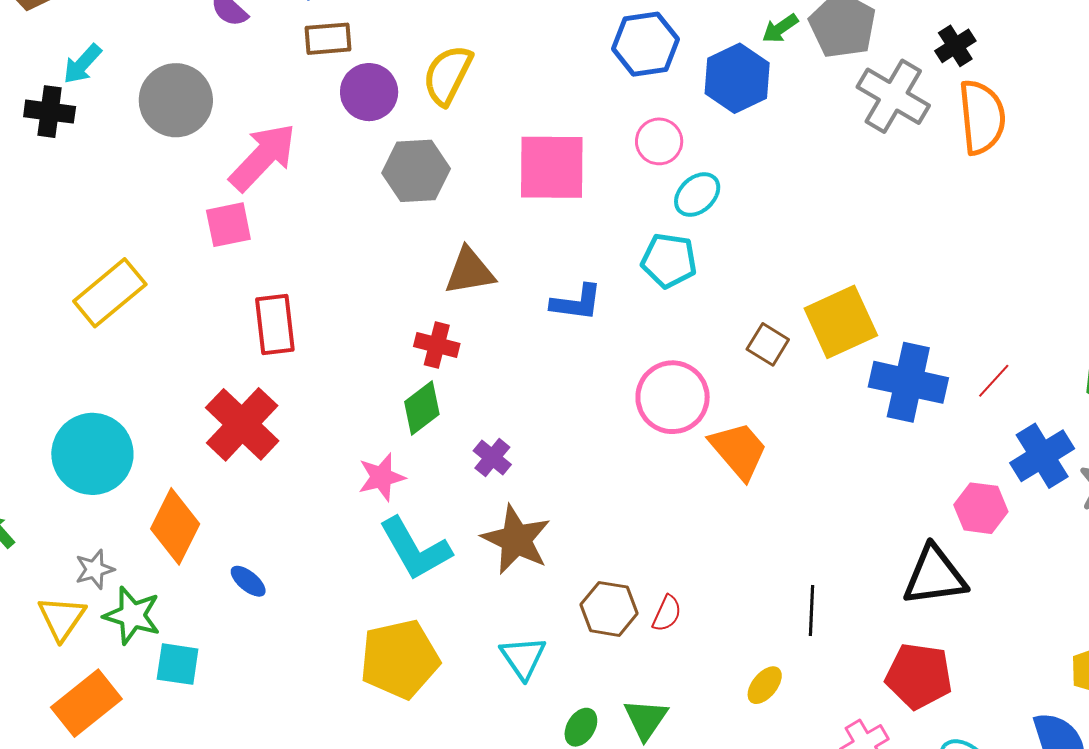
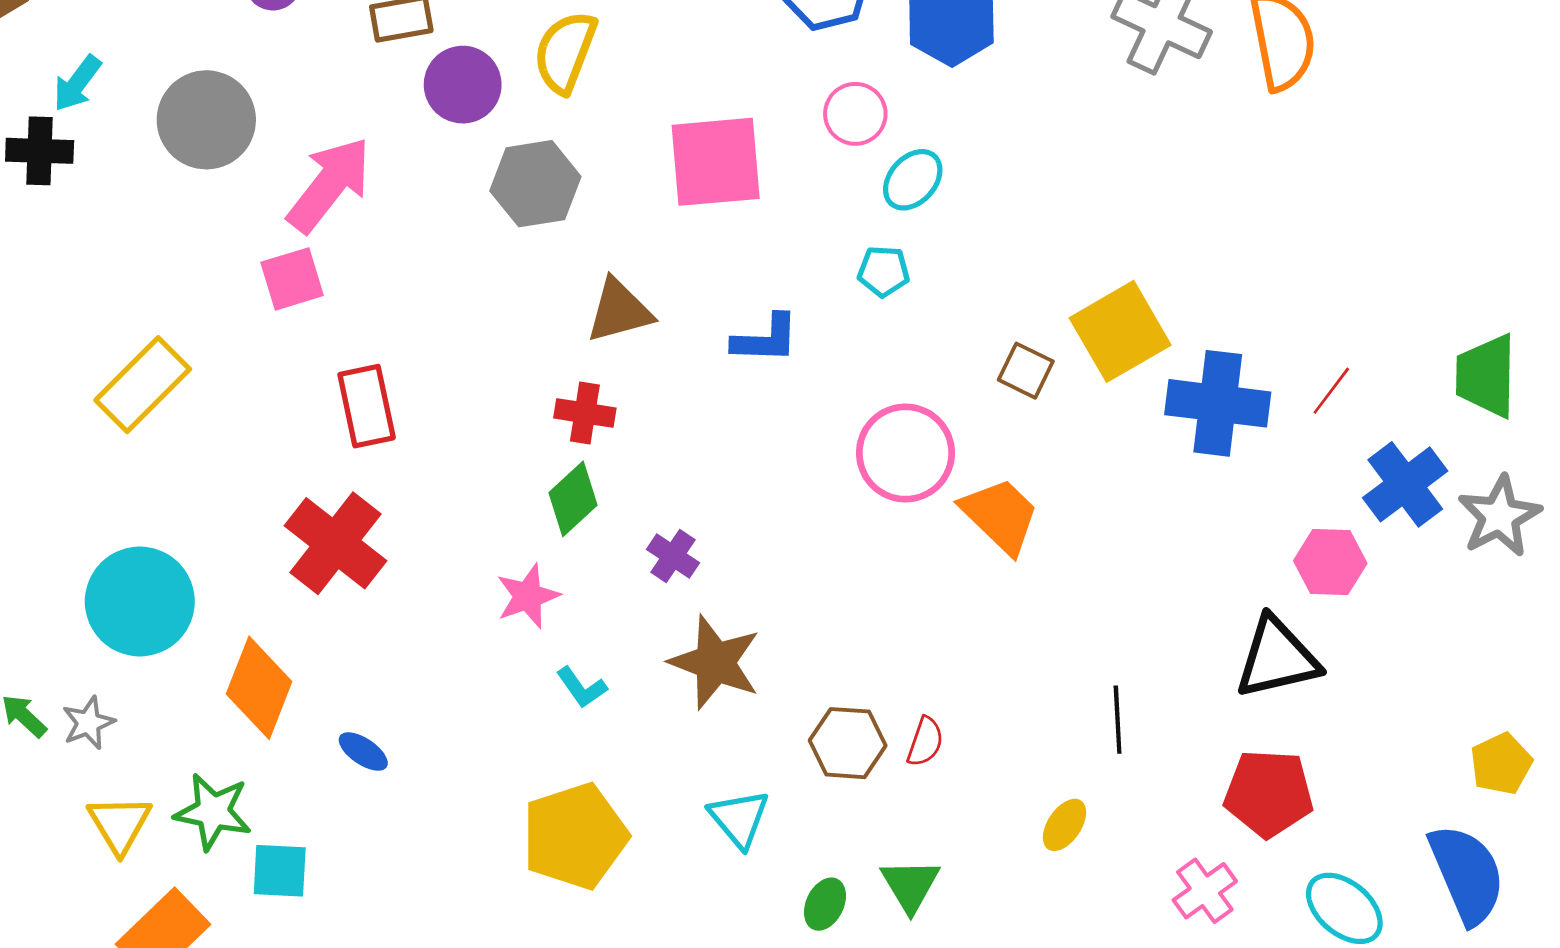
cyan pentagon: (669, 261) -> (884, 271), size x0.7
cyan L-shape: (415, 549) -> (582, 687), size x0.5
gray star: (95, 569) -> (88, 723), moved

